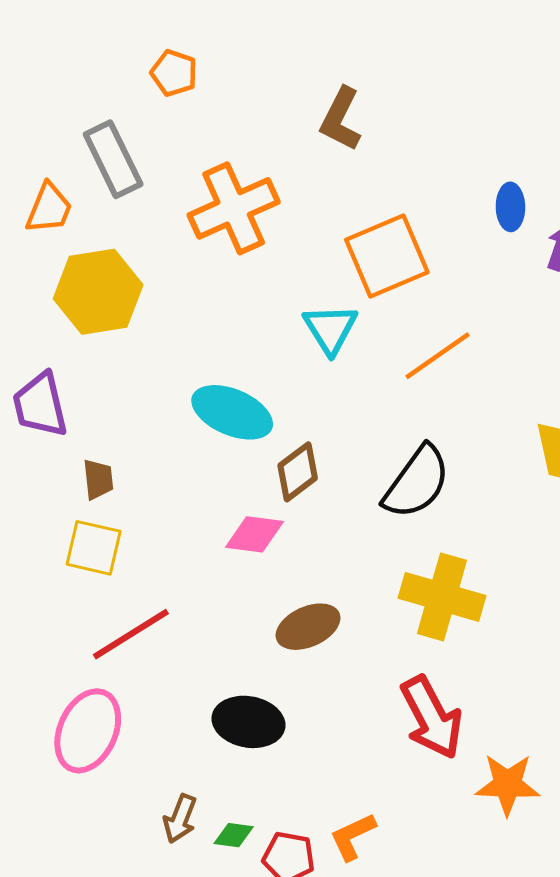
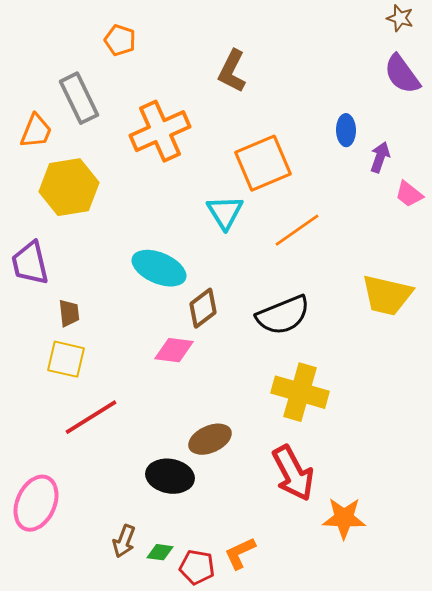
black semicircle: (417, 482) -> (283, 315), turned 32
brown ellipse: (308, 627) -> (210, 439), moved
pink ellipse: (88, 731) -> (36, 503), moved

